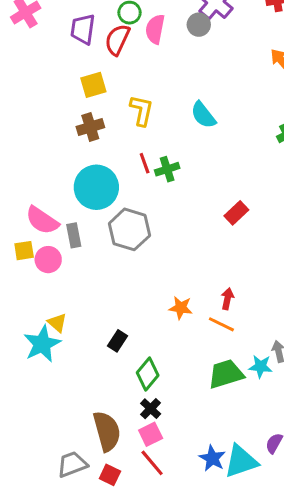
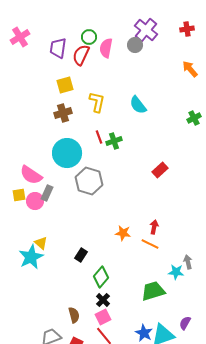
gray rectangle: (74, 235) -> (47, 193), moved, turned 35
green trapezoid: (226, 374) -> (153, 291), moved
brown semicircle: (107, 431) -> (74, 315), size x0.6

